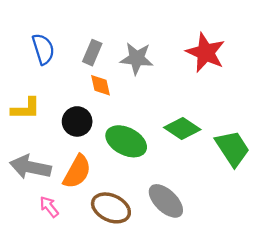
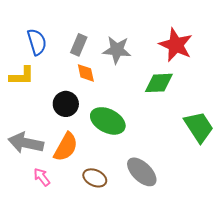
yellow L-shape: (26, 109) -> (22, 76), moved
green diamond: (182, 129) -> (159, 83), moved, turned -36
brown ellipse: (111, 208) -> (95, 178), size x0.7

